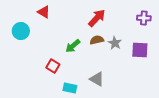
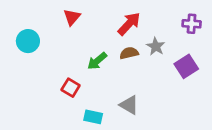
red triangle: (44, 12) -> (72, 17), moved, turned 40
gray star: (115, 43) -> (156, 46), moved
purple square: (140, 50) -> (186, 66), turned -36

